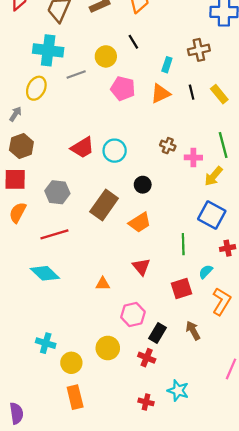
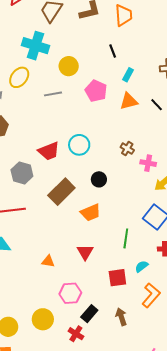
yellow circle: (106, 56) -> (69, 66), moved
cyan rectangle: (167, 65) -> (128, 75), moved
gray line: (76, 75) -> (53, 94), moved
black line: (192, 92) -> (157, 105), turned -40
red trapezoid: (82, 148) -> (49, 151), moved

